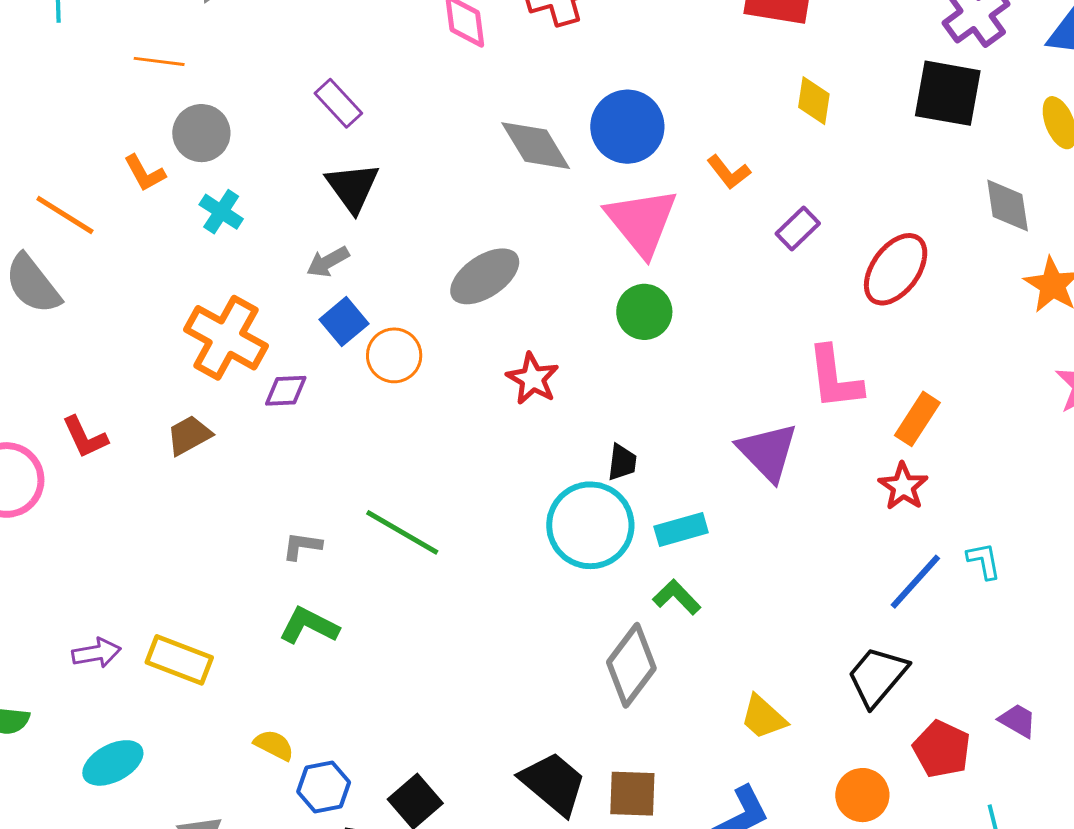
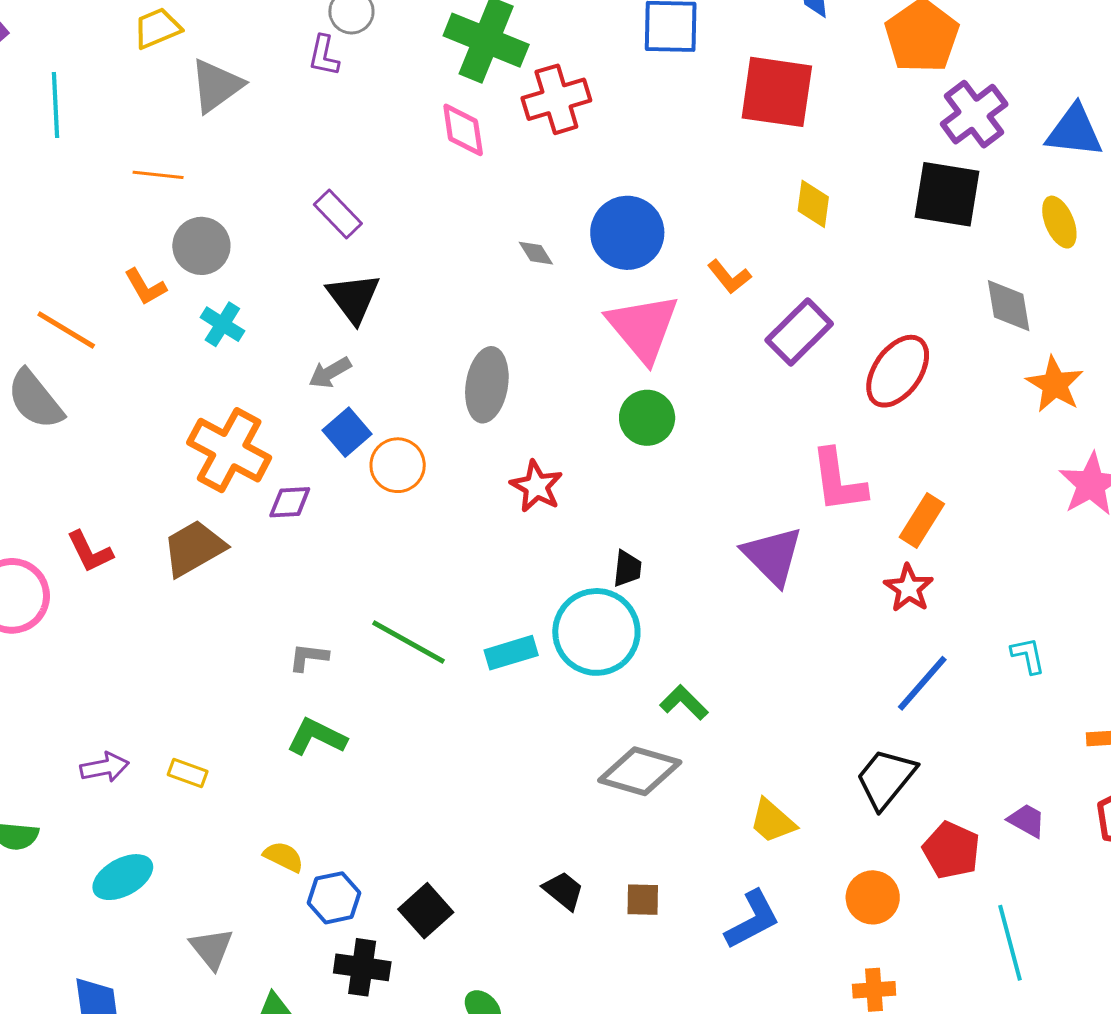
gray diamond: (536, 146) -> (536, 253), size x0.5
purple rectangle: (798, 228) -> (799, 332), size x1.5
gray ellipse: (485, 276) -> (487, 385), turned -46
brown trapezoid: (189, 435) -> (194, 548), size x1.4
cyan rectangle: (681, 530) -> (511, 653), moved
cyan L-shape: (984, 561) -> (1028, 655), moved
yellow rectangle: (179, 660) -> (188, 773), size x0.6
gray diamond: (631, 665) -> (640, 771), turned 70
black trapezoid: (553, 783) -> (563, 891), size x0.6
brown square: (632, 794) -> (643, 900), size x0.7

